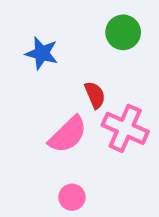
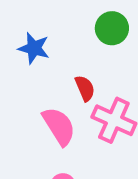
pink semicircle: (68, 135) -> (59, 126), turned -78

